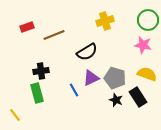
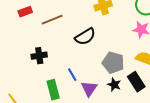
purple triangle: (91, 78) -> (89, 89), moved, turned -30
green rectangle: (37, 93) -> (53, 90), moved

